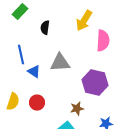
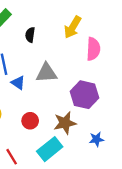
red circle: (37, 103) -> (30, 121), moved
brown star: (77, 109) -> (65, 123), size x1.5

